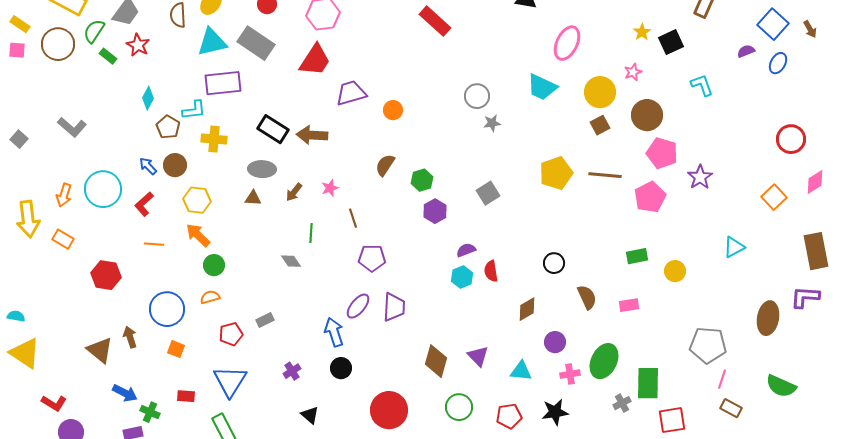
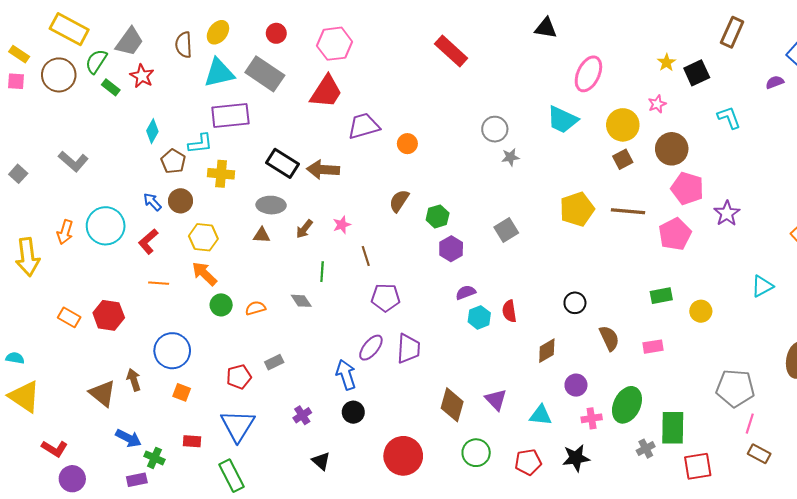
orange rectangle: (63, 239) -> (69, 317), moved
purple semicircle: (466, 250) -> (466, 292), moved
orange semicircle: (210, 297) -> (255, 308), moved

